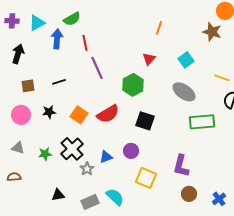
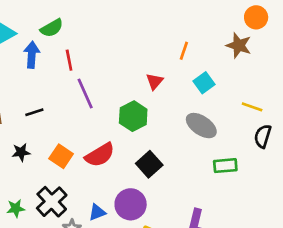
orange line: (159, 28) -> (184, 51), moved
black square: (145, 121) -> (149, 164), turned 30
green rectangle: (202, 122) -> (225, 166), size x0.7
purple circle: (131, 151) -> (131, 204), size x1.5

